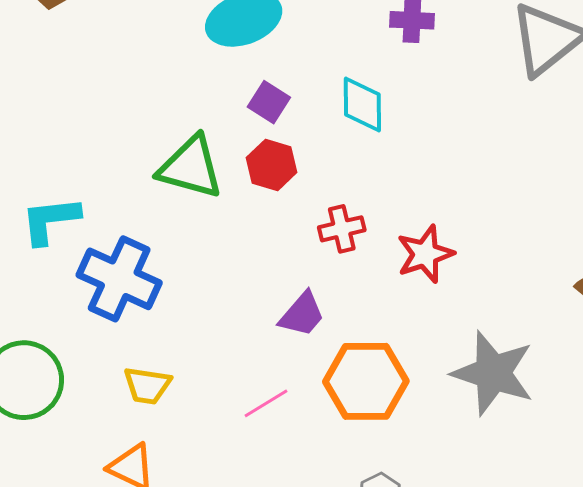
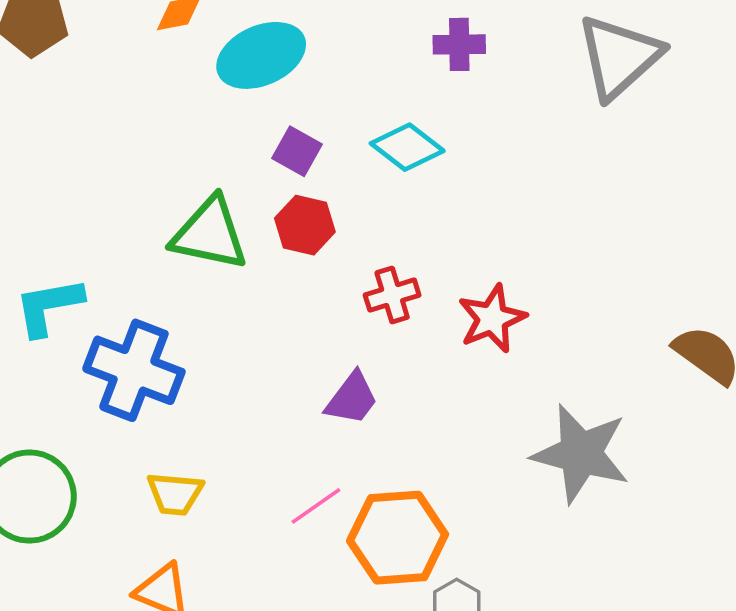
cyan diamond: (362, 104) -> (407, 147), turned -48
orange hexagon: (366, 381) -> (398, 538), moved

